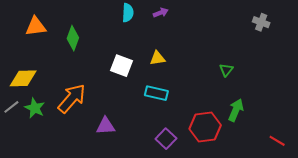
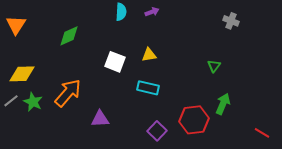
gray cross: (261, 22) -> (231, 21), moved
orange triangle: (36, 26) -> (16, 25), moved, turned -50
green diamond: (73, 38) -> (69, 36), turned 45

